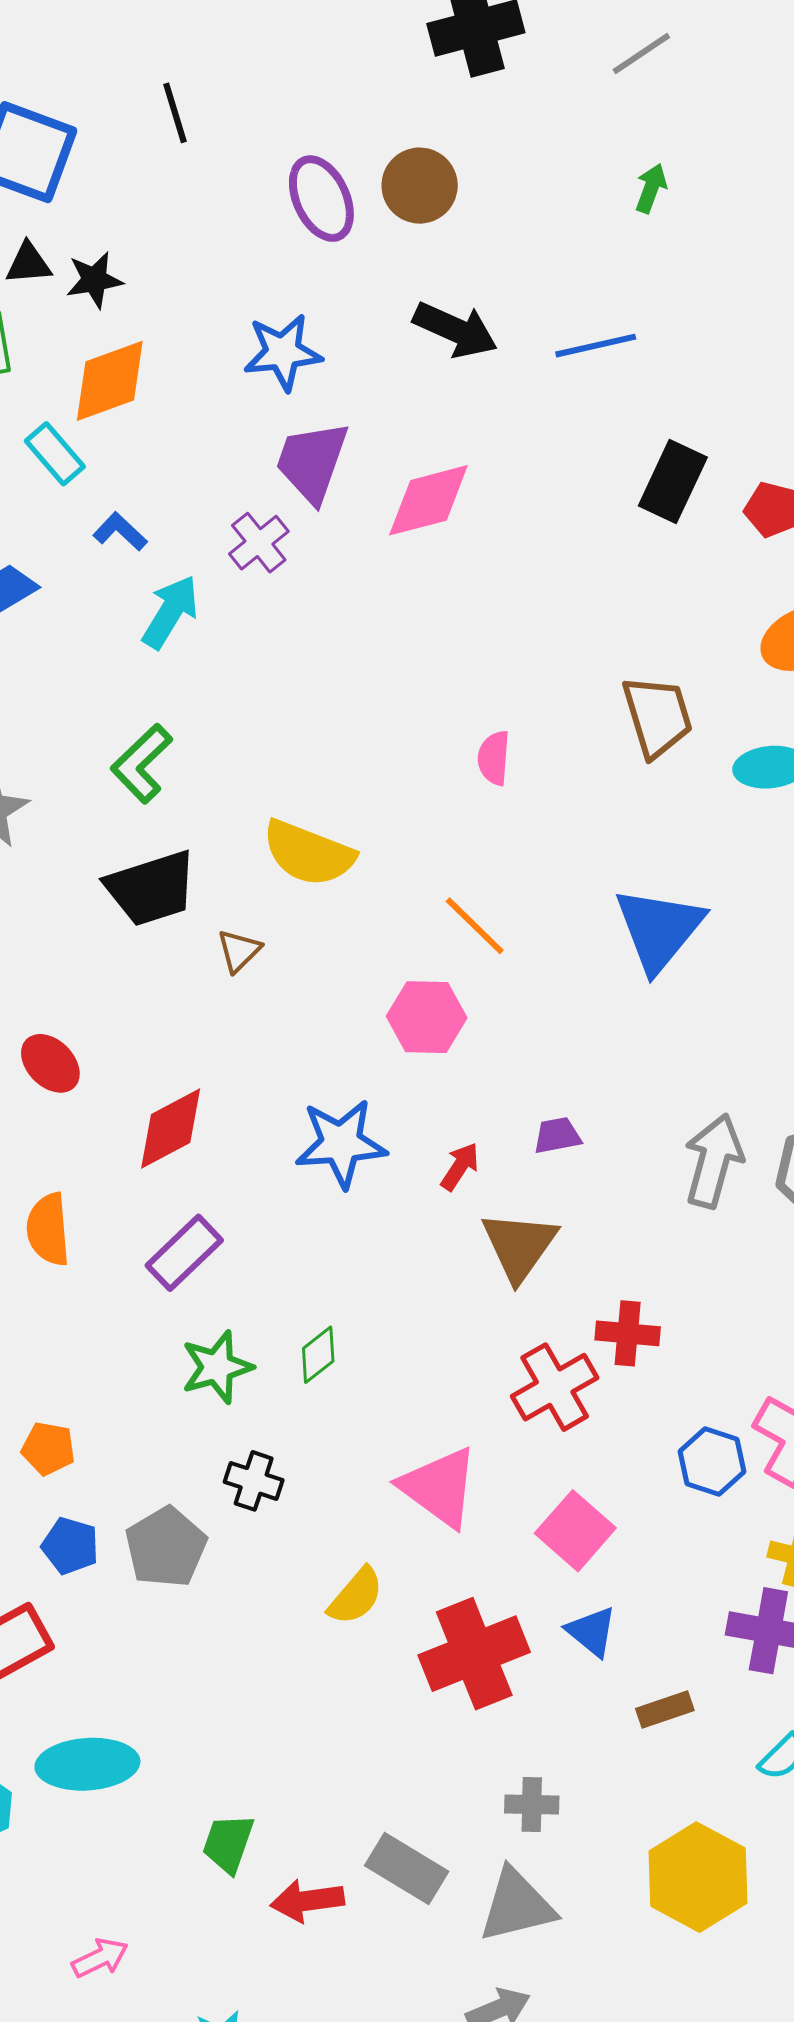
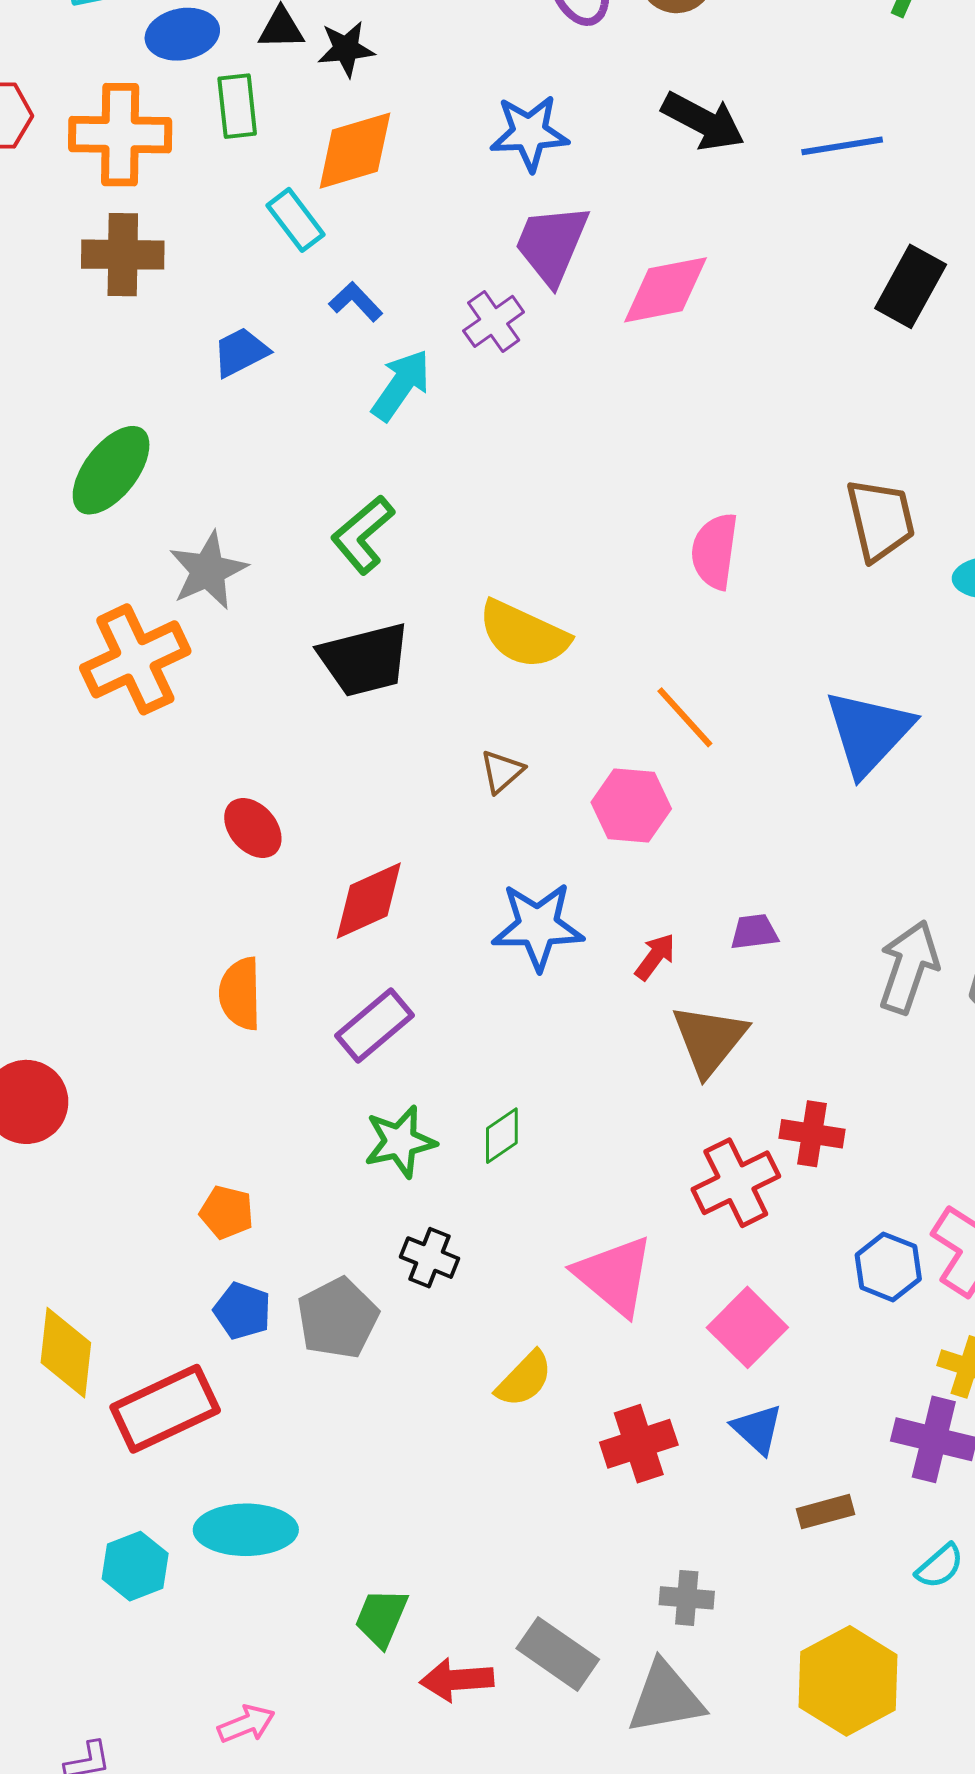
pink semicircle: (494, 758) -> (715, 551), size x1.4
brown triangle: (239, 951) -> (502, 771), moved
red cross: (474, 1654) -> (639, 1444), size x0.7

